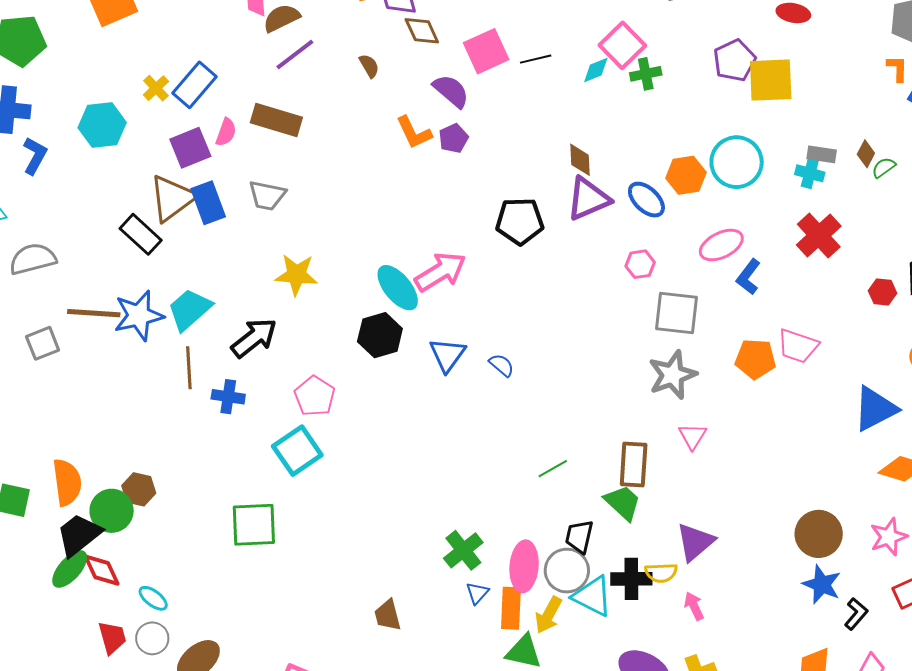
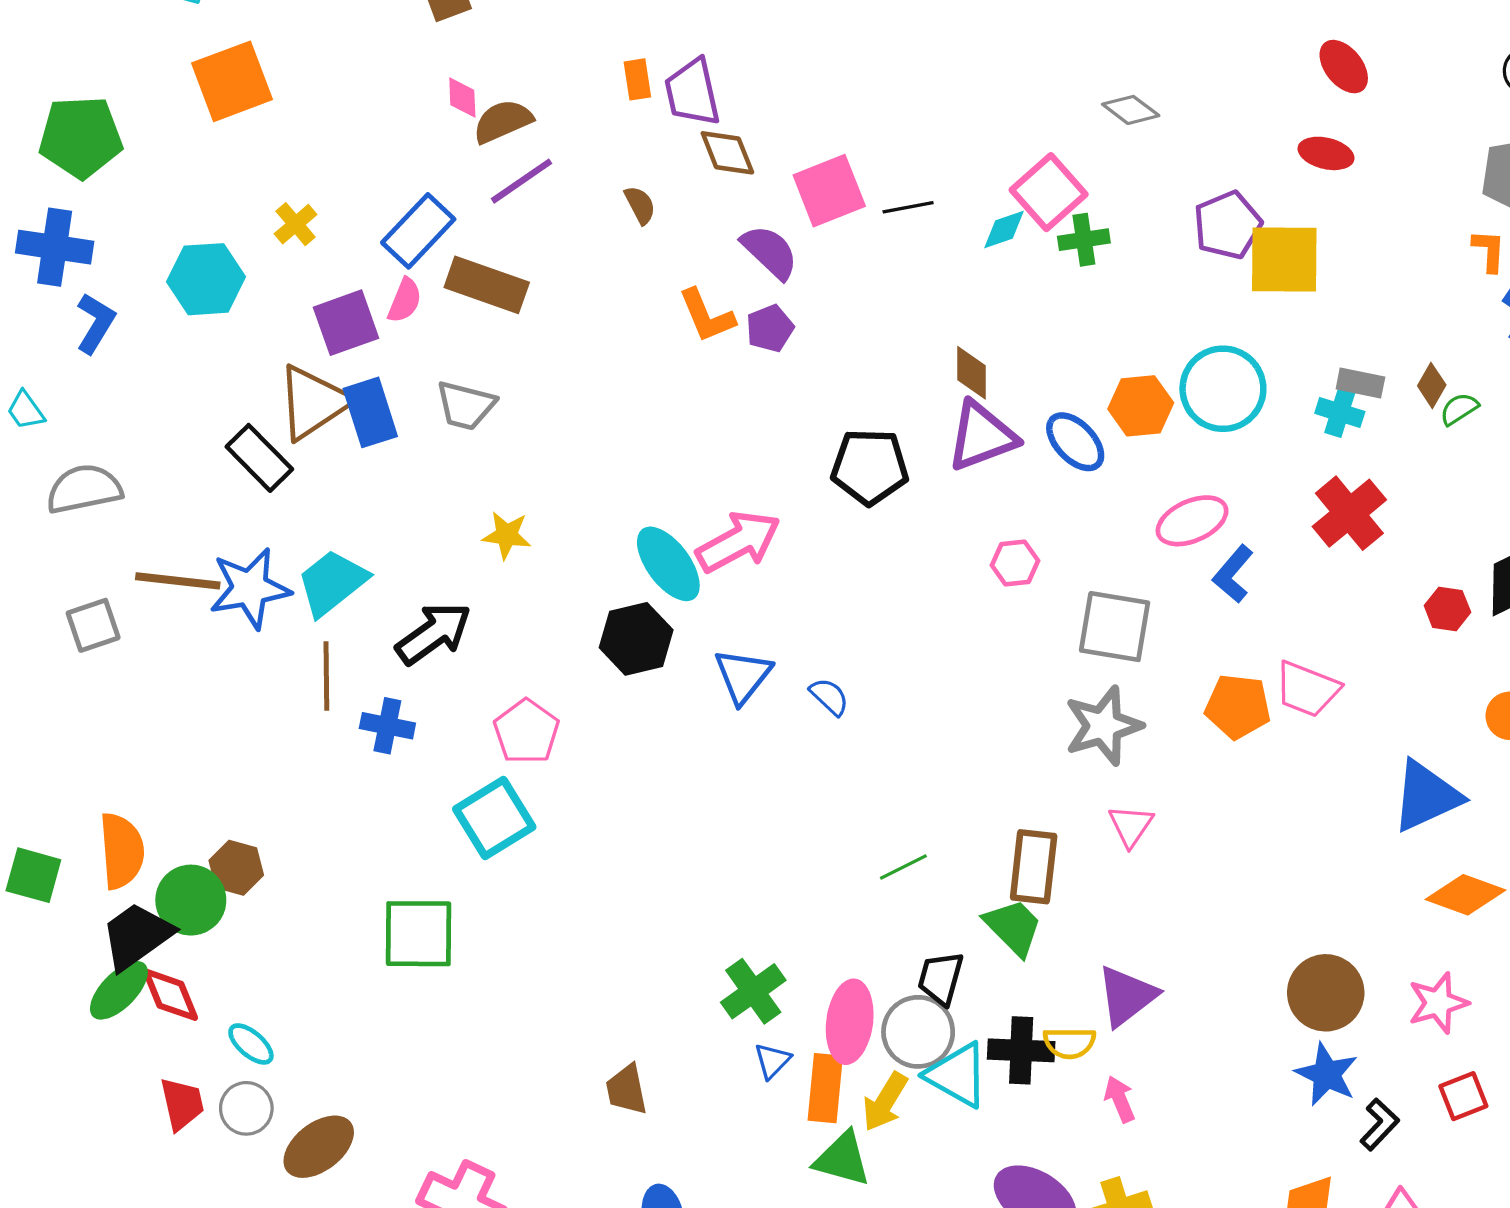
blue rectangle: (194, 85) -> (418, 231), moved
pink hexagon: (640, 264) -> (1015, 563), moved
yellow star: (296, 275) -> (507, 535), size x0.7

